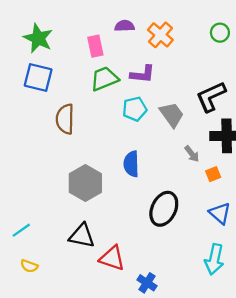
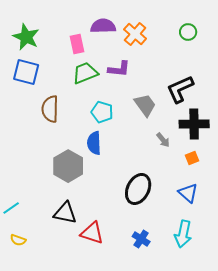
purple semicircle: (125, 26) -> (103, 26), size x1.4
cyan pentagon: (135, 109) -> (102, 112), moved, turned 30
blue semicircle: (131, 164) -> (94, 143), moved
orange square: (213, 174) -> (192, 158), moved
blue cross: (147, 283) -> (141, 239), moved

